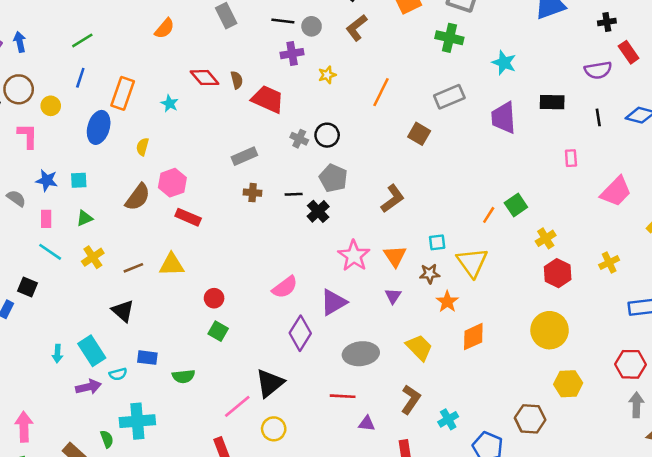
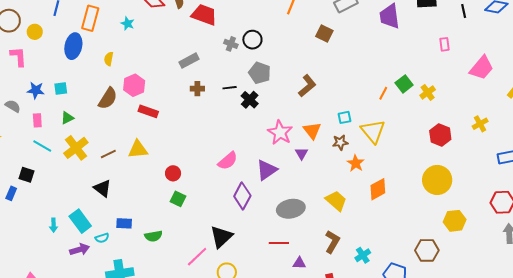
yellow cross: (546, 238) -> (428, 92), moved
yellow cross: (93, 257) -> (76, 148), size x1.4
purple triangle: (393, 296) -> (301, 153), moved

